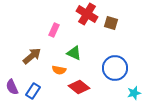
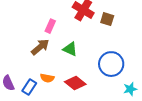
brown arrow: (32, 56) -> (40, 47), moved
orange semicircle: (59, 70) -> (47, 78), moved

